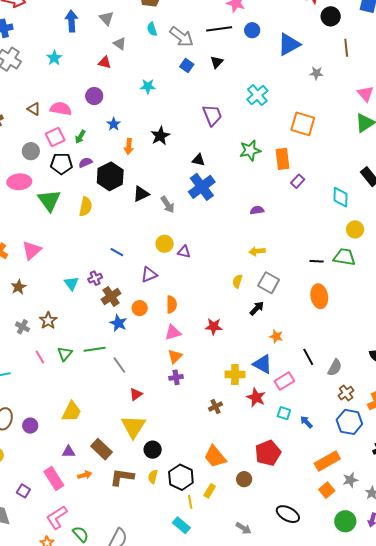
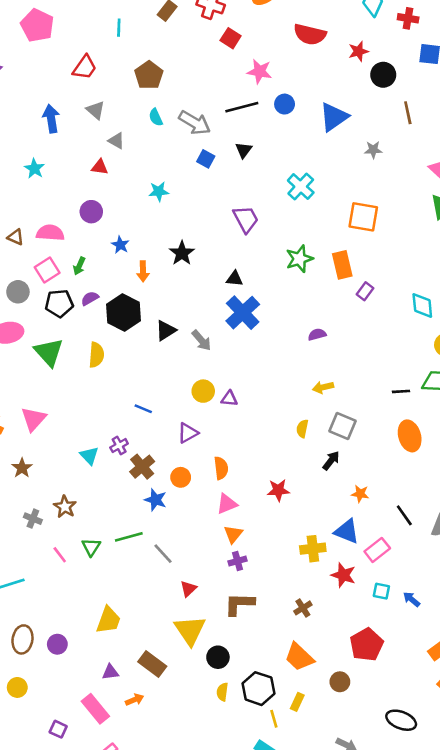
brown cross: (216, 406) -> (303, 608), moved
brown L-shape: (122, 477) -> (239, 604), moved

